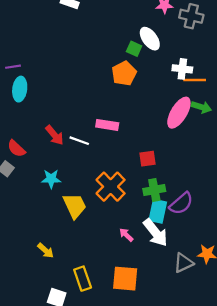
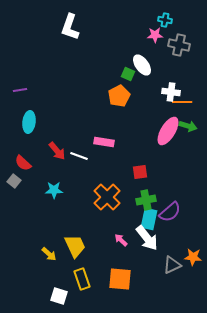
cyan ellipse: (20, 89) -> (29, 122), moved
yellow trapezoid: (75, 206) -> (75, 246), moved

